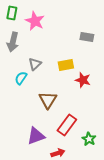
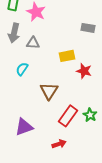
gray triangle: (35, 64) -> (33, 43), moved, turned 48
purple triangle: (36, 136) -> (24, 127), moved
green star: (89, 139) -> (90, 115), moved

